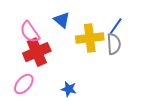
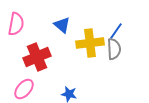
pink semicircle: (30, 32) -> (16, 24), moved, turned -135

